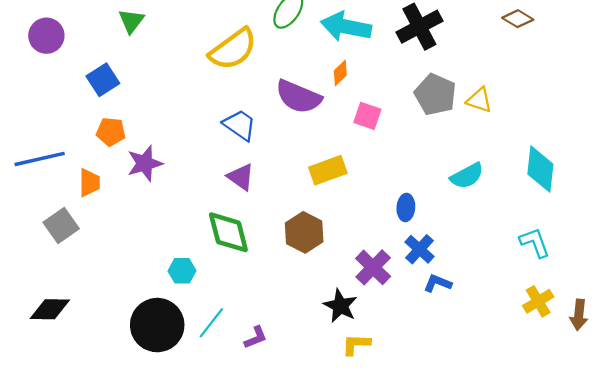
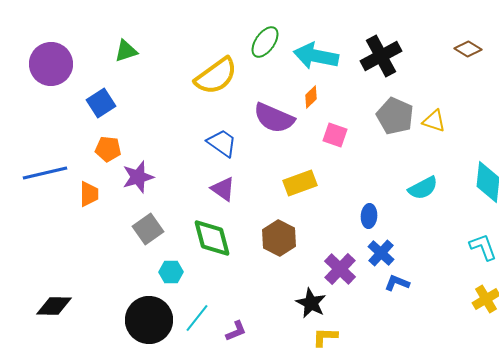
green triangle: (131, 21) -> (126, 51), turned 35
purple circle: (46, 36) -> (51, 64), size x1.4
gray square: (61, 226) -> (148, 229), moved

